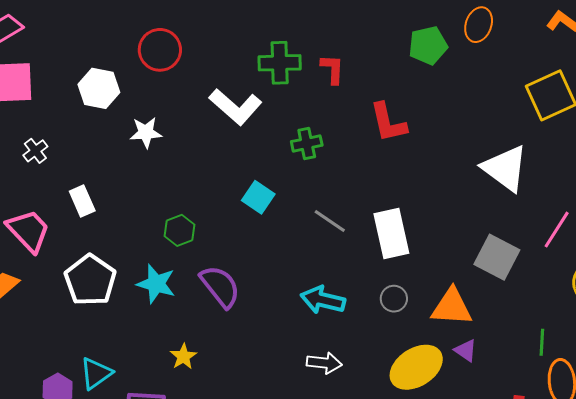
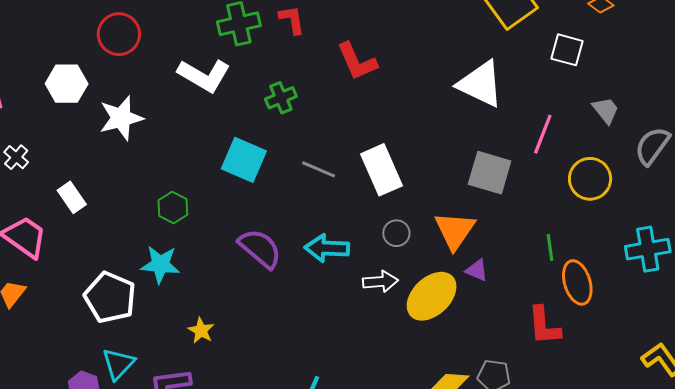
white star: (146, 133) -> (121, 118), size x1.4
cyan square: (258, 197) -> (244, 160), size x1.4
white pentagon: (90, 280) -> (110, 297), moved
purple semicircle: (220, 286) -> (260, 248), moved
orange triangle: (452, 307) -> (455, 230), turned -48
white arrow: (324, 363) -> (380, 282), moved

